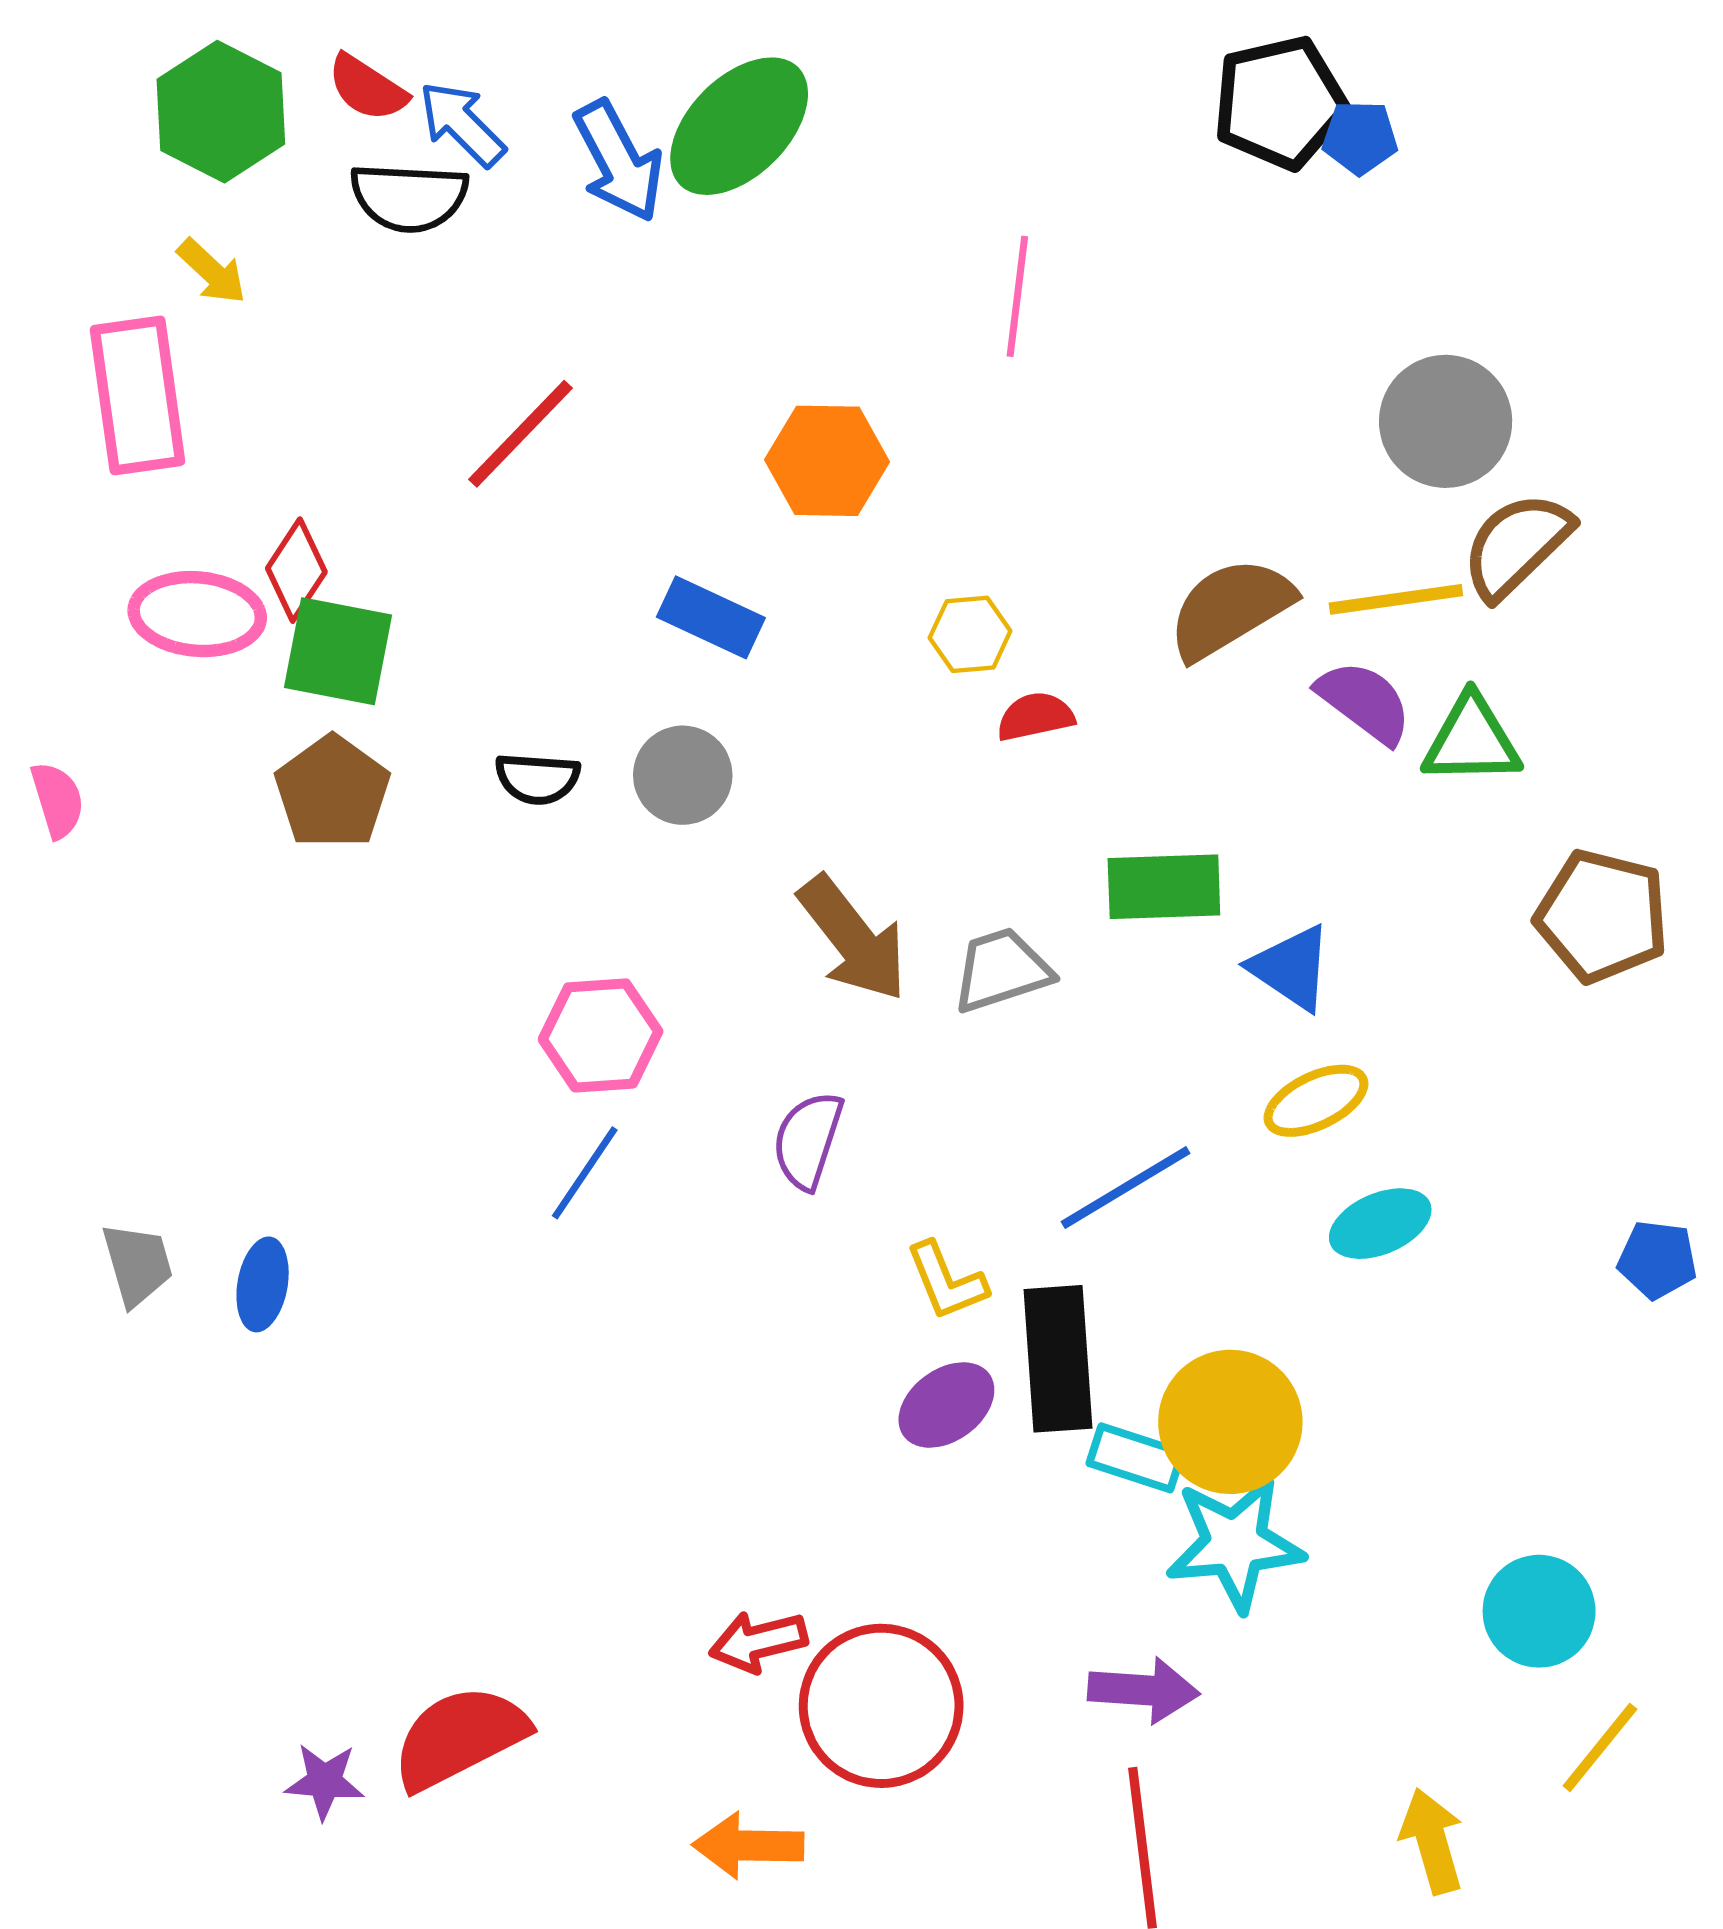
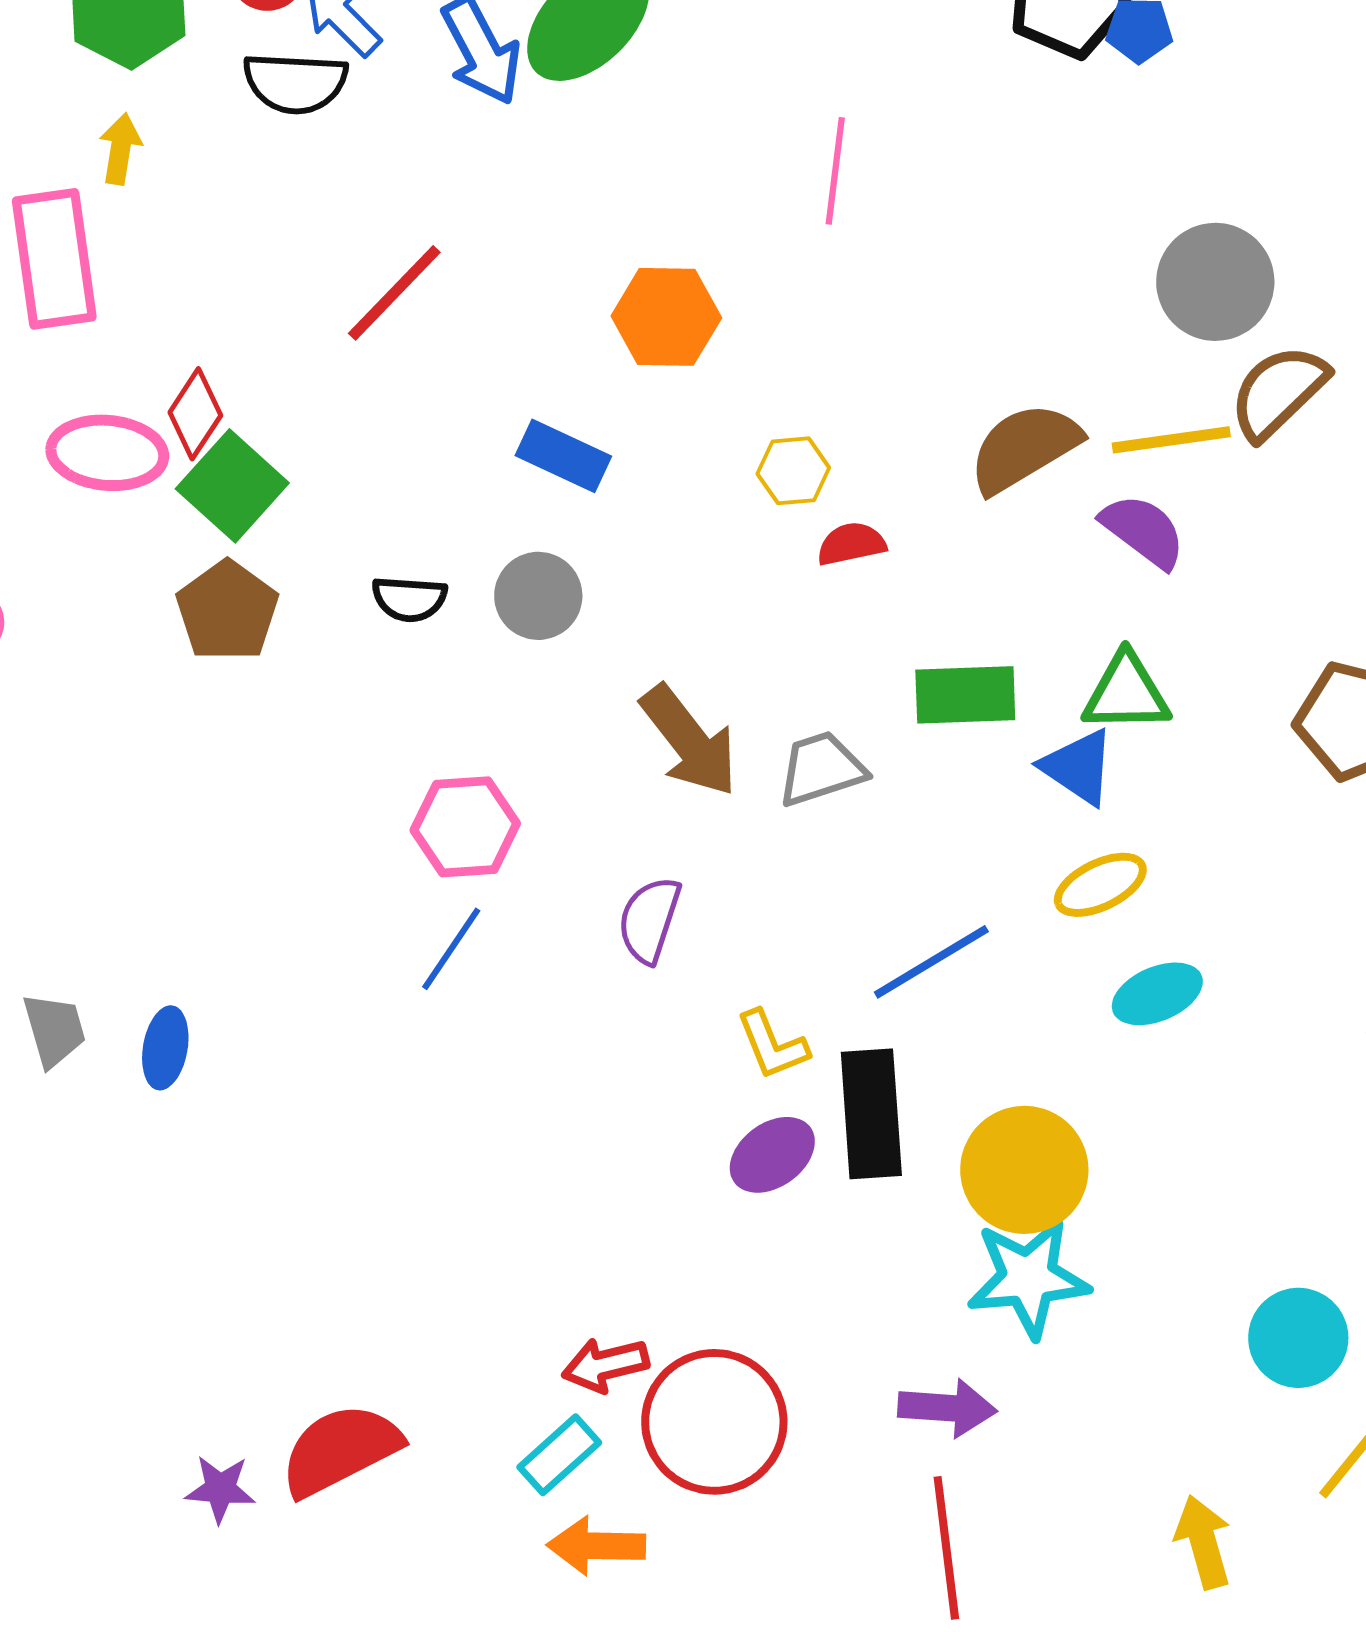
yellow arrow: (212, 272) -> (120, 149), turned -124
green square: (338, 651) -> (232, 486), turned 31
green triangle: (1471, 740) -> (1126, 693), moved
cyan rectangle: (1136, 1458) -> (559, 1455), moved, turned -60

